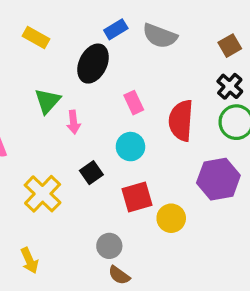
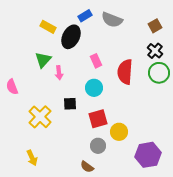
yellow rectangle: (36, 37) -> (48, 27), moved
black square: (91, 173) -> (70, 104), turned 32
purple hexagon: (218, 179) -> (148, 155), moved
gray circle: (109, 246) -> (98, 146), moved

